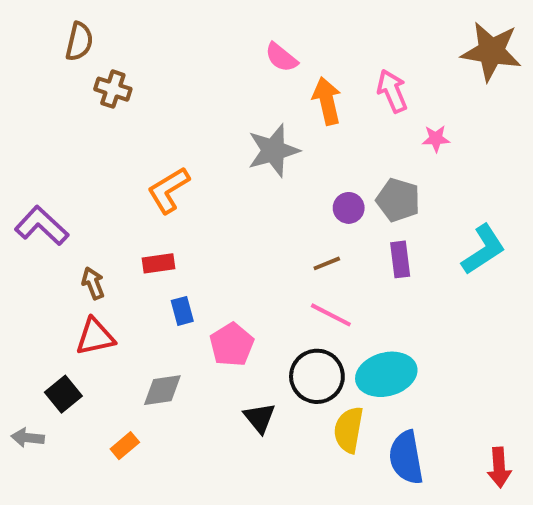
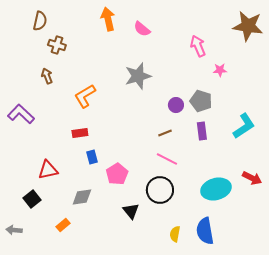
orange arrow: (327, 101) -> (108, 19), moved
brown arrow: (93, 283) -> (47, 76), moved
cyan ellipse: (386, 374) -> (216, 189), moved
yellow semicircle: (349, 430) -> (175, 234), moved, size x0.7
gray arrow: (28, 438) -> (14, 230), moved
red arrow: (499, 467) -> (252, 178), moved, turned -60

